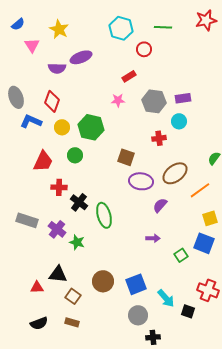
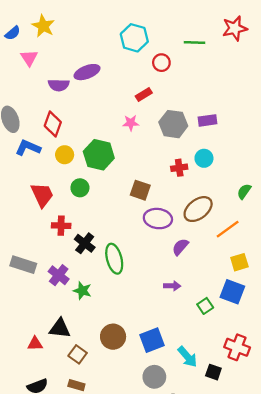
green line: (163, 27) -> (195, 43), moved
yellow star: (59, 29) -> (43, 26), moved
cyan circle: (179, 121) -> (204, 158), moved
red trapezoid: (43, 161) -> (42, 195), turned -50

